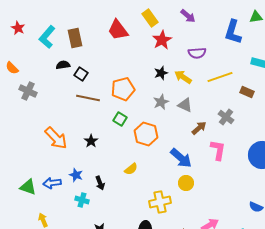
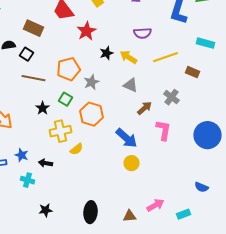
brown rectangle: (75, 38) -> (34, 28), moved, turned -54
red star: (162, 40) -> (86, 31), moved
gray star: (161, 102) -> (92, 82), moved
black star: (91, 141) -> (42, 108), moved
black arrow: (100, 183) -> (46, 163), turned 120
yellow cross: (160, 202) -> (60, 131), moved

